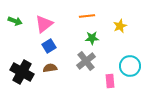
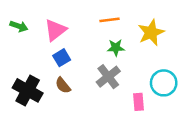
yellow star: (120, 26) -> (151, 33), size x1.5
brown semicircle: (50, 68) -> (63, 85), turned -120

